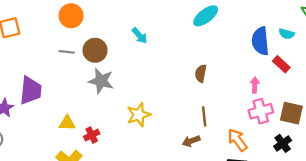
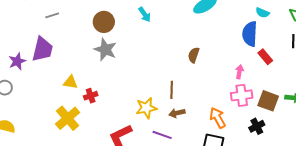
cyan semicircle: (287, 34) -> (262, 13), moved
gray line: (67, 52) -> (52, 15), moved, turned -32
yellow star: (139, 115) -> (146, 108), moved
brown line: (204, 116) -> (172, 90), moved

